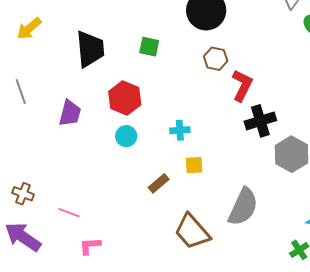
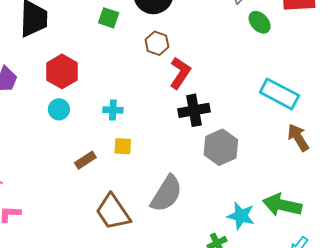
green square: (149, 47) -> (109, 18), moved

